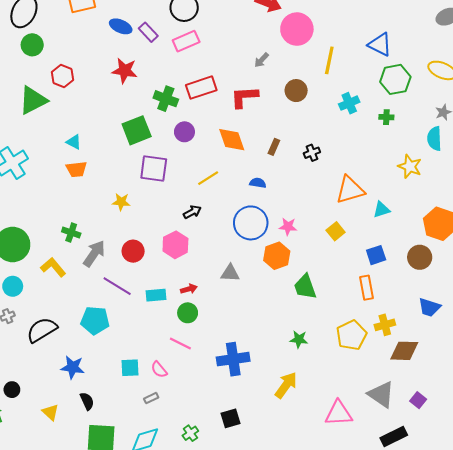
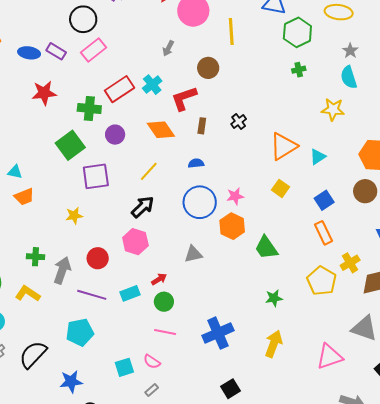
red L-shape: (244, 97) -> (184, 98), moved
cyan cross: (349, 103) -> (152, 85), moved
black arrow: (192, 212) -> (143, 207), size x1.4

